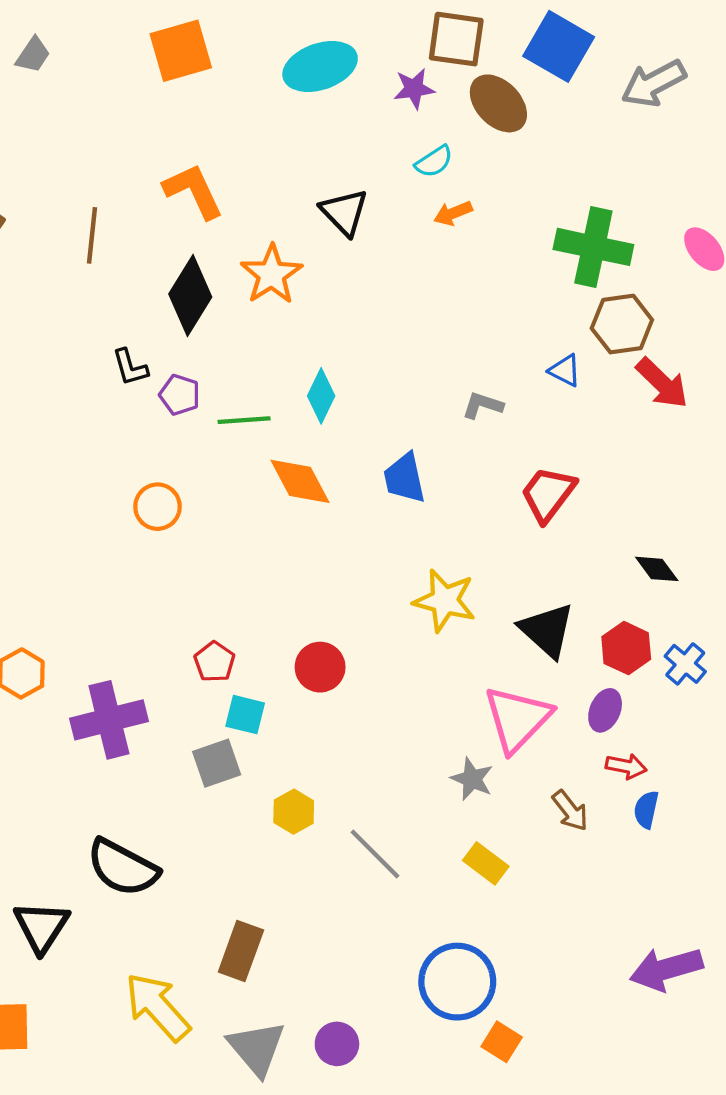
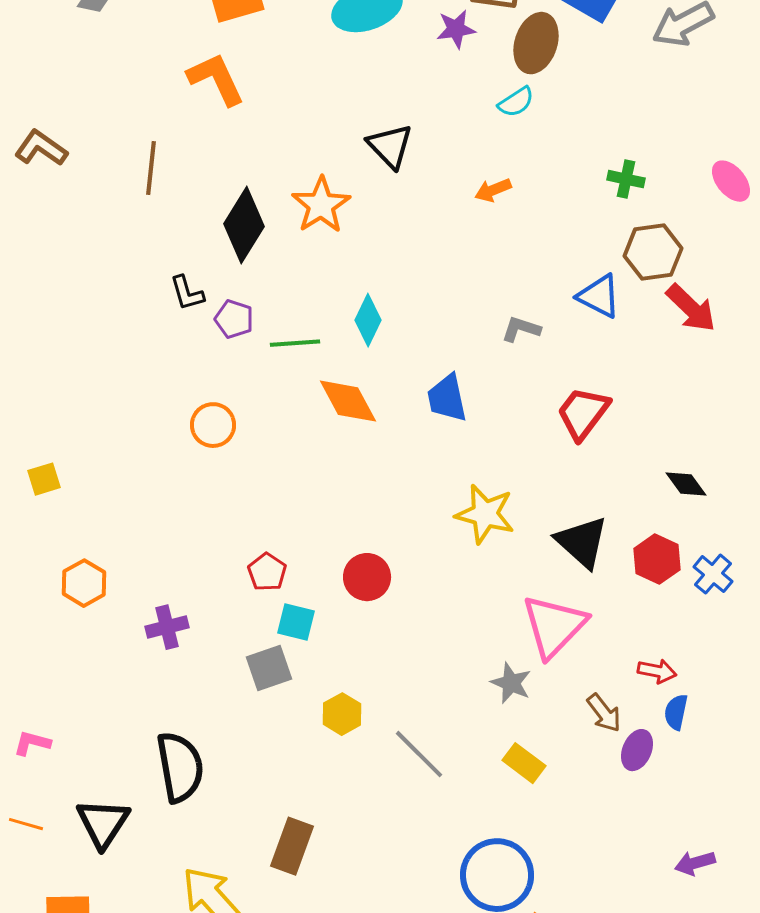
brown ellipse: (498, 103) -> (536, 43), turned 62
cyan semicircle: (434, 161) -> (516, 102), moved
orange L-shape: (193, 191) -> (216, 79), moved
orange arrow: (453, 213) -> (493, 190), moved
green cross: (593, 247) -> (626, 179), size x0.5
blue triangle: (565, 370) -> (599, 296), size x1.4
purple ellipse: (605, 710) -> (637, 750), moved
purple cross: (109, 720) -> (167, 627), size x0.6
black semicircle: (123, 868) -> (180, 767), turned -128
purple arrow: (666, 969) -> (695, 863), size x0.6

